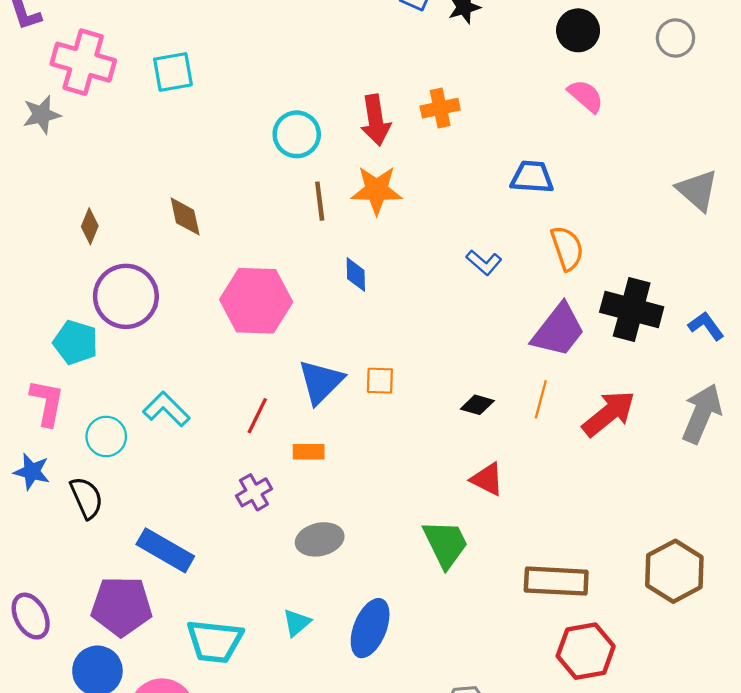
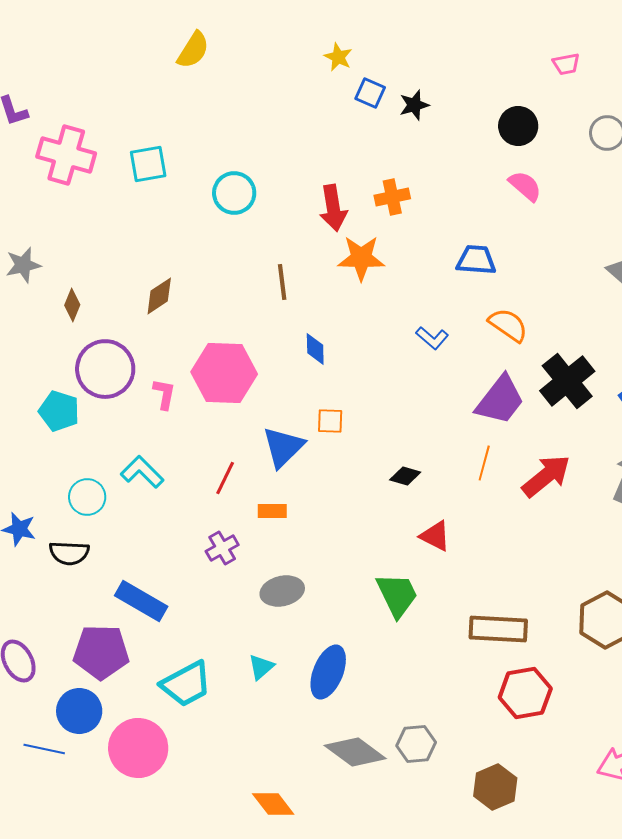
gray star: (42, 115) -> (23, 265), moved
cyan circle: (297, 134) -> (234, 193), moved
orange star: (377, 190) -> (361, 258), moved
brown diamond: (185, 216) -> (159, 296), turned 69
orange semicircle: (567, 248) -> (508, 325), turned -36
black cross: (632, 310) -> (567, 381), turned 36
orange square: (380, 381) -> (330, 421), moved
pink L-shape: (47, 403) -> (164, 394), moved, size x0.7
black diamond: (477, 405) -> (405, 476), moved
black semicircle: (86, 498) -> (69, 553), turned 117
cyan trapezoid: (215, 641) -> (186, 684), turned -34

